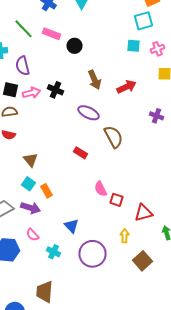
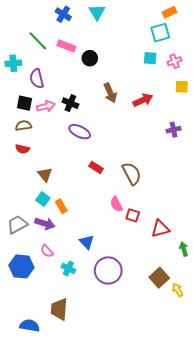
purple ellipse: (88, 113) -> (80, 132), moved
purple cross: (156, 116) -> (174, 130), turned -32
brown semicircle: (114, 137) -> (132, 174), moved
yellow arrow: (124, 236) -> (178, 290), moved, turned -32

